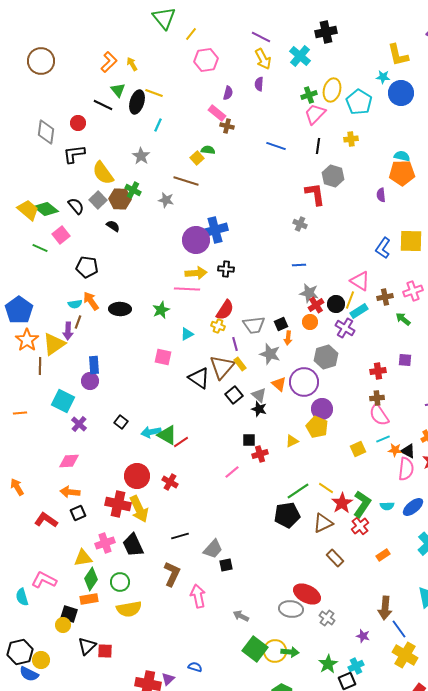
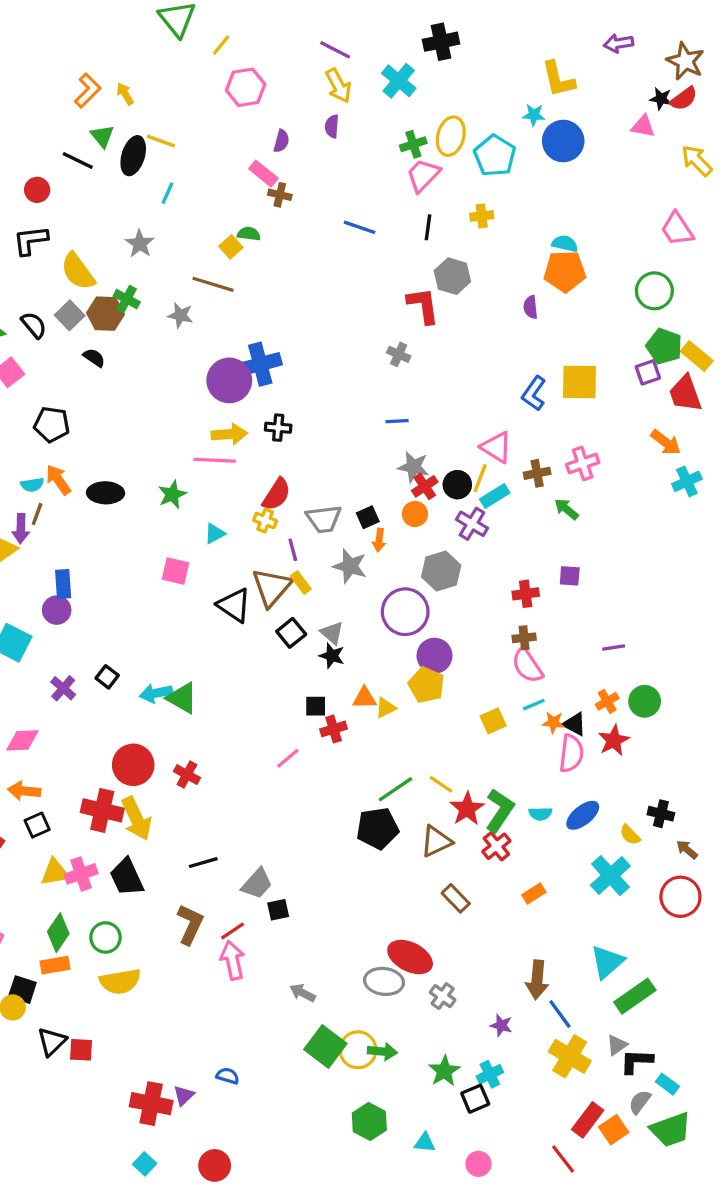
orange triangle: (279, 384) -> (364, 698), moved, turned -42
purple cross: (79, 424) -> (63, 688), moved
red line: (181, 442) -> (233, 931), moved
yellow triangle: (83, 558) -> (55, 872), moved

